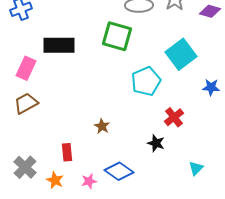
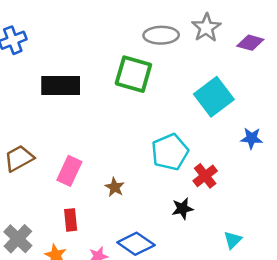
pink rectangle: (26, 68) -> (69, 171), moved
cyan pentagon: (146, 81) -> (170, 152), moved
black star: (156, 143) -> (182, 209), turned -30

